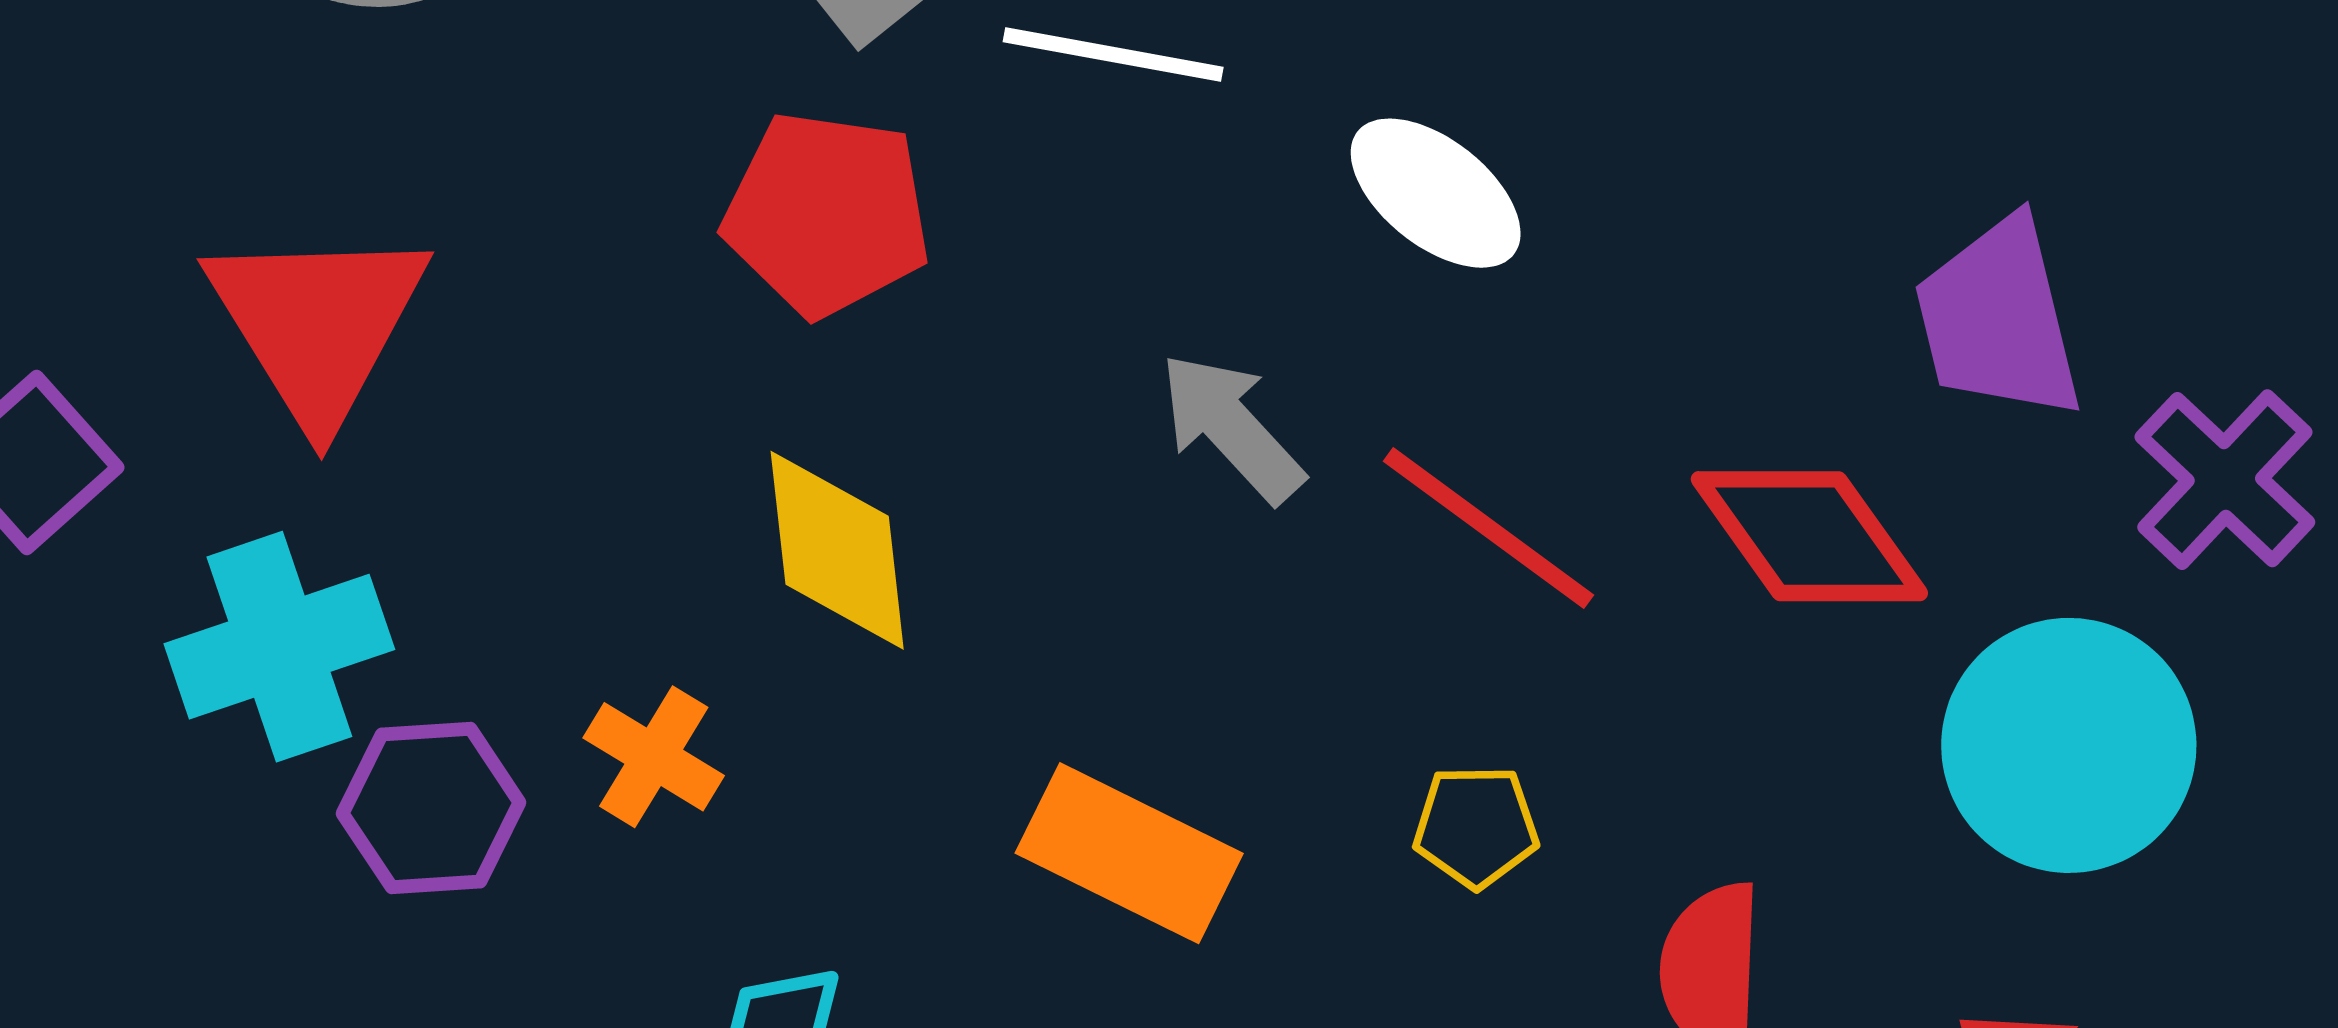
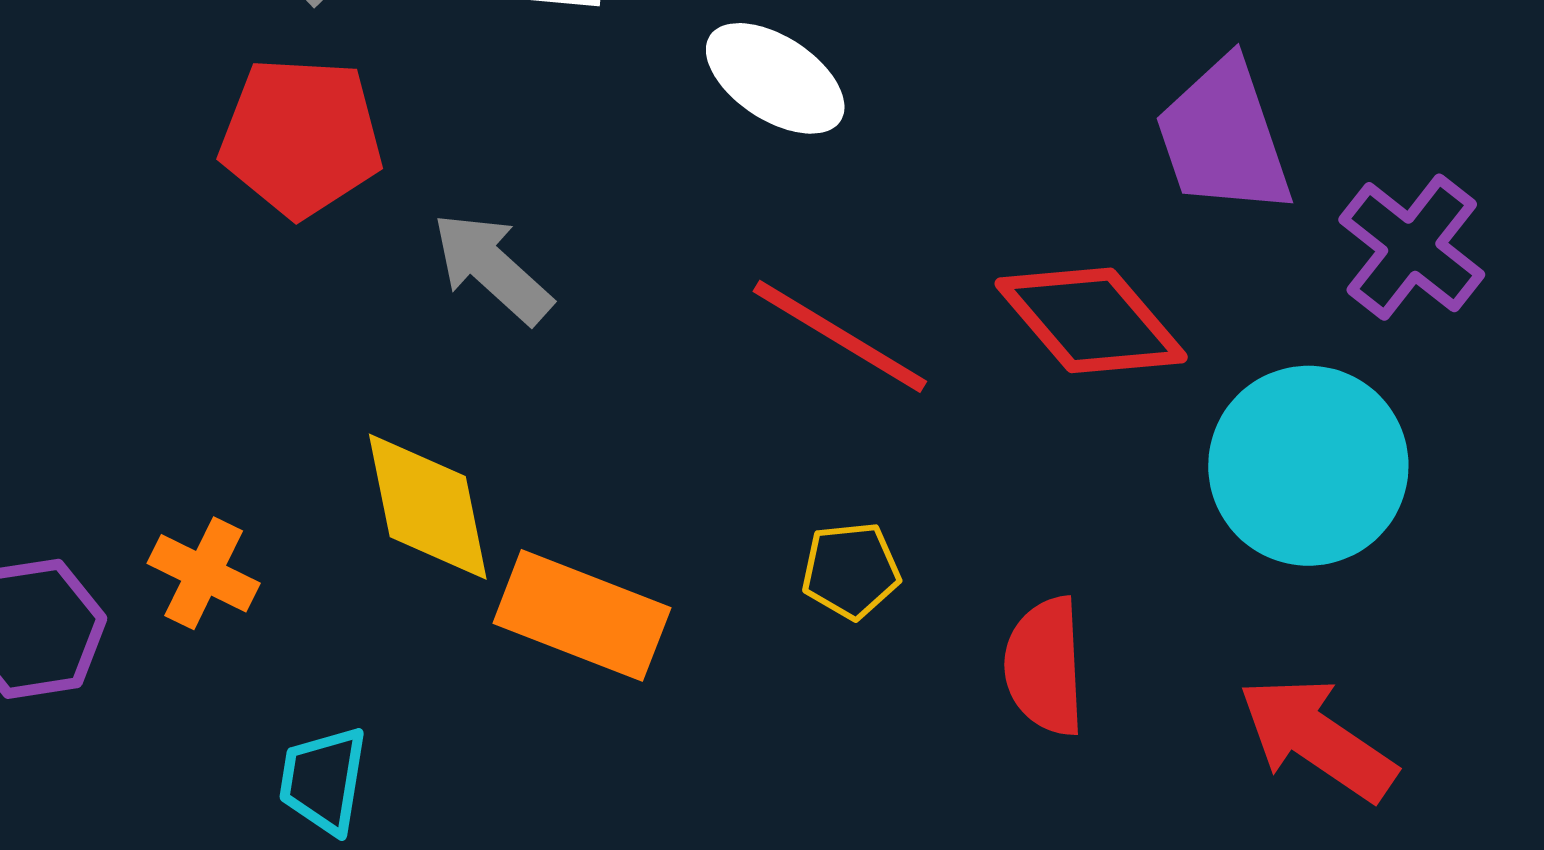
gray arrow: (1231, 427) -> (492, 268), moved
yellow diamond: (837, 550) -> (428, 507), moved

